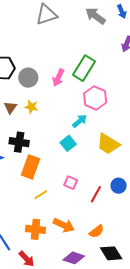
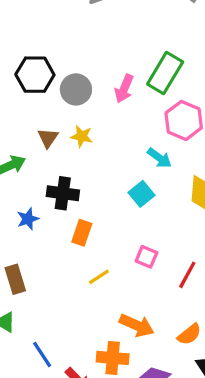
cyan arrow: (80, 121) -> (159, 158), turned 77
orange rectangle: (31, 167) -> (82, 233), size x0.7
orange cross: (36, 229) -> (113, 358), moved

